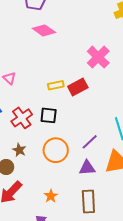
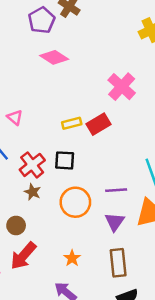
purple line: (90, 142) -> (116, 190), turned 42
brown star: (19, 150) -> (32, 192), moved
purple triangle: (87, 168) -> (115, 222), turned -48

